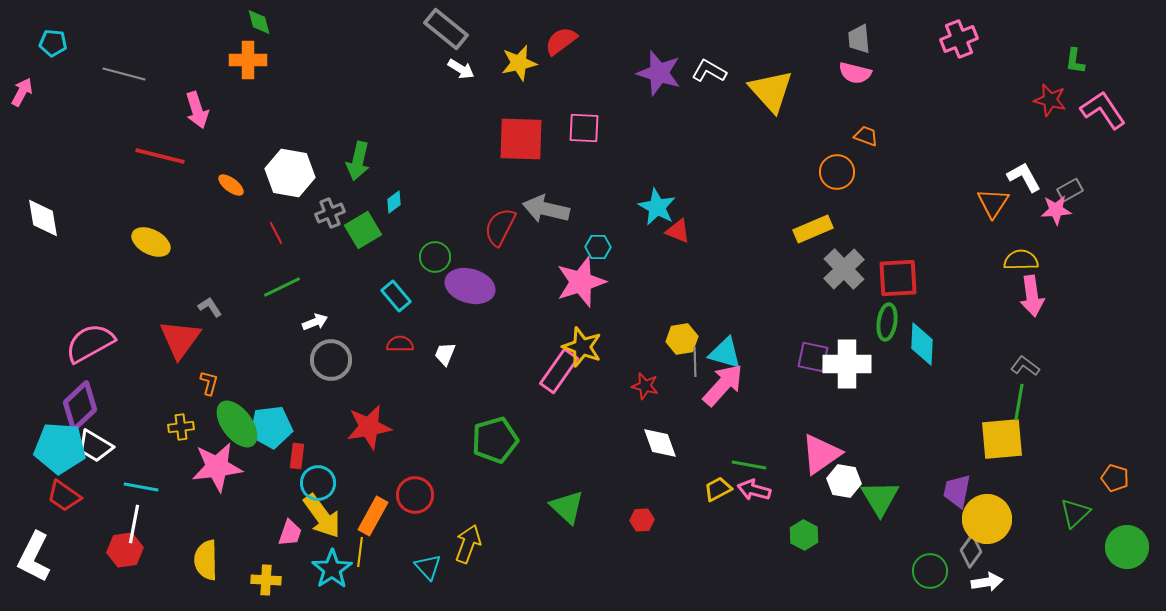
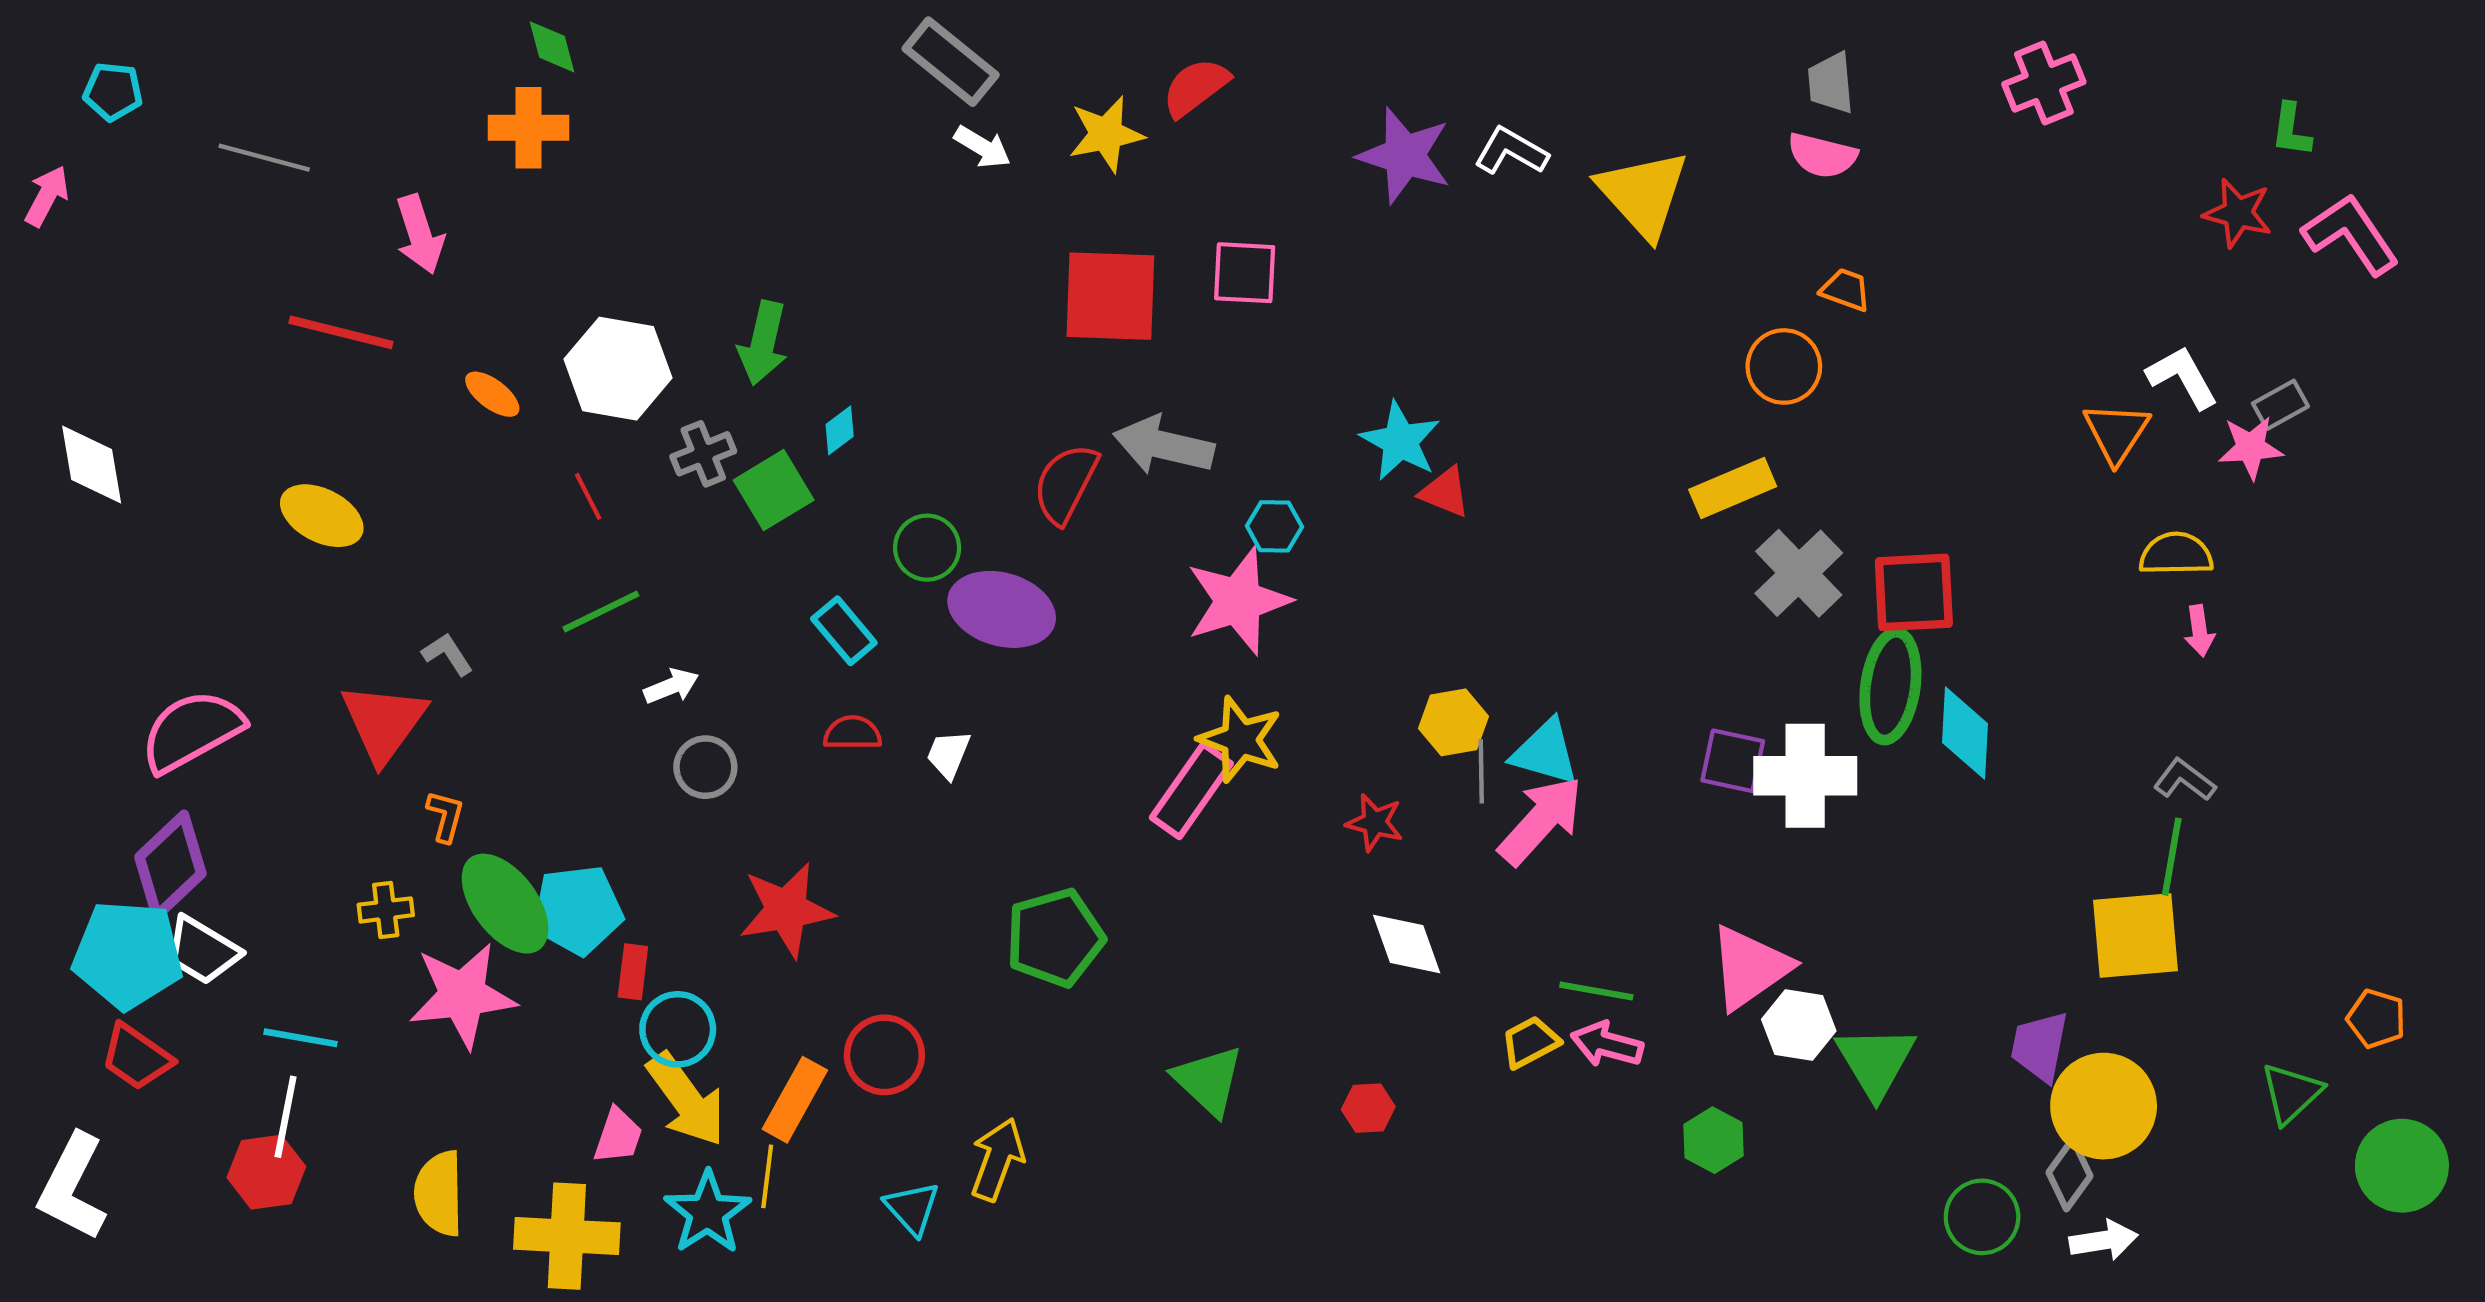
pink arrow: (1032, 296) -> (2199, 631), size x0.6
green ellipse: (887, 322) -> (1890, 686), size x1.4
gray circle: (331, 360) -> (705, 767), size x0.7
yellow cross: (266, 580) -> (567, 1236), size x1.6

